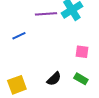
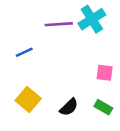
yellow square: (17, 85) -> (28, 100), moved, turned -30

